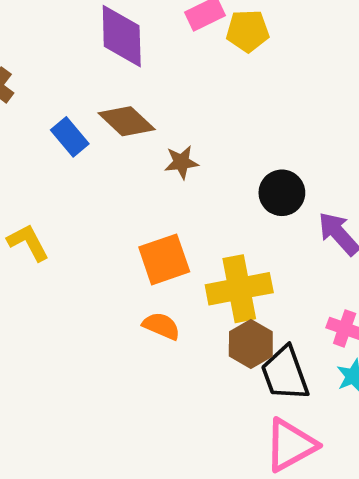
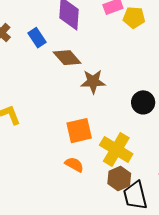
blue rectangle: (70, 137) -> (37, 38), moved
brown star: (181, 162) -> (93, 82), size x1.4
yellow cross: (239, 289) -> (116, 149), turned 36

